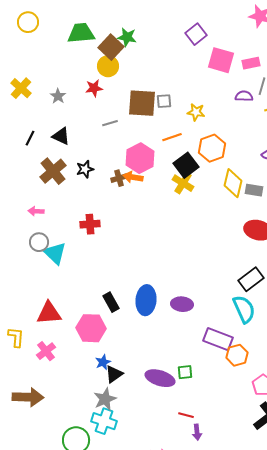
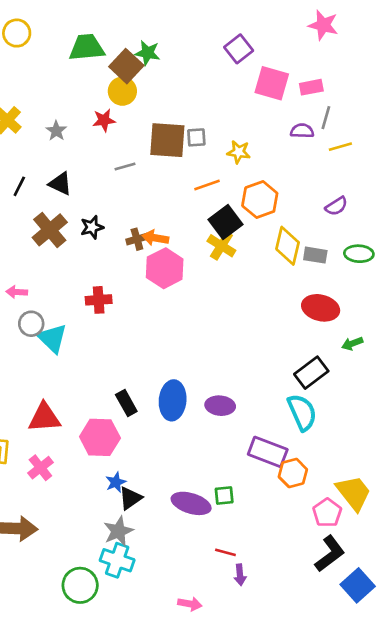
pink hexagon: (140, 158) -> (165, 268), moved
pink arrow: (36, 211) -> (17, 292), moved

